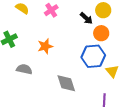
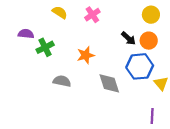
black arrow: (86, 18) -> (128, 38), moved
gray diamond: (66, 83) -> (109, 83), moved

